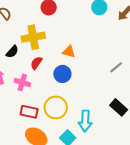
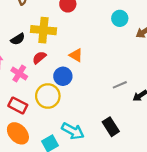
yellow circle: (56, 107) -> (48, 96), moved
cyan arrow: (85, 121) -> (73, 131), turned -80

